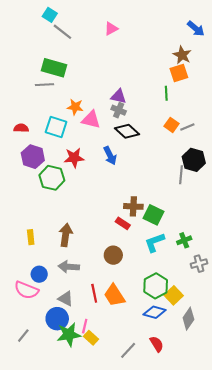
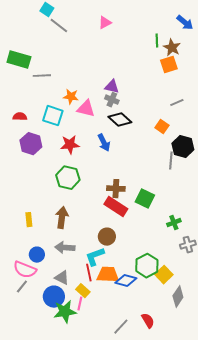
green rectangle: (54, 68) -> (19, 60), moved
green line: (166, 93) -> (157, 41), moved
orange square: (171, 125) -> (162, 127), moved
gray line: (187, 127) -> (177, 103), moved
green hexagon: (52, 178) -> (68, 178), moved
brown cross: (133, 206) -> (116, 189), moved
red rectangle: (123, 223) -> (116, 207), size x1.6
cyan L-shape: (155, 242) -> (95, 257), moved
orange trapezoid: (114, 295) -> (108, 275), turned 125
blue diamond: (155, 312) -> (126, 281), moved
gray line: (23, 336) -> (22, 287), moved
yellow rectangle: (91, 338) -> (83, 291), moved

